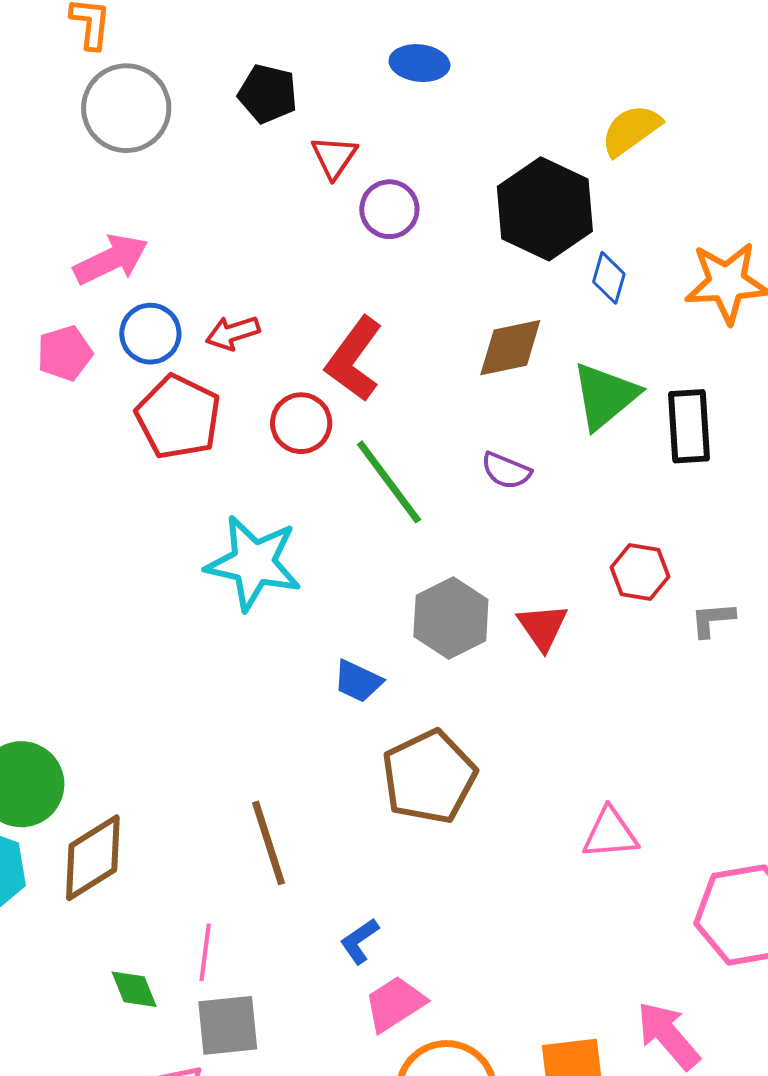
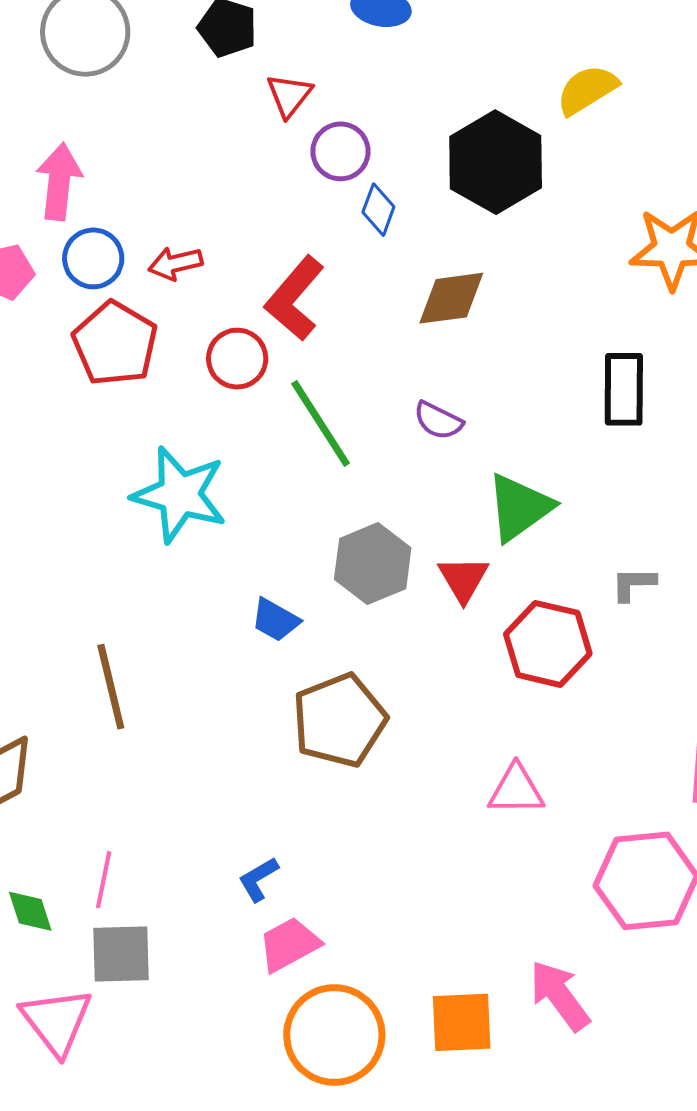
pink arrow: (111, 259) -> (59, 182), turned -62
blue diamond: (609, 278) -> (378, 210), moved
green triangle: (605, 396) -> (519, 507), moved
red hexagon: (640, 572) -> (548, 644), moved, size x1.5
brown line: (269, 843) -> (111, 687), moved

